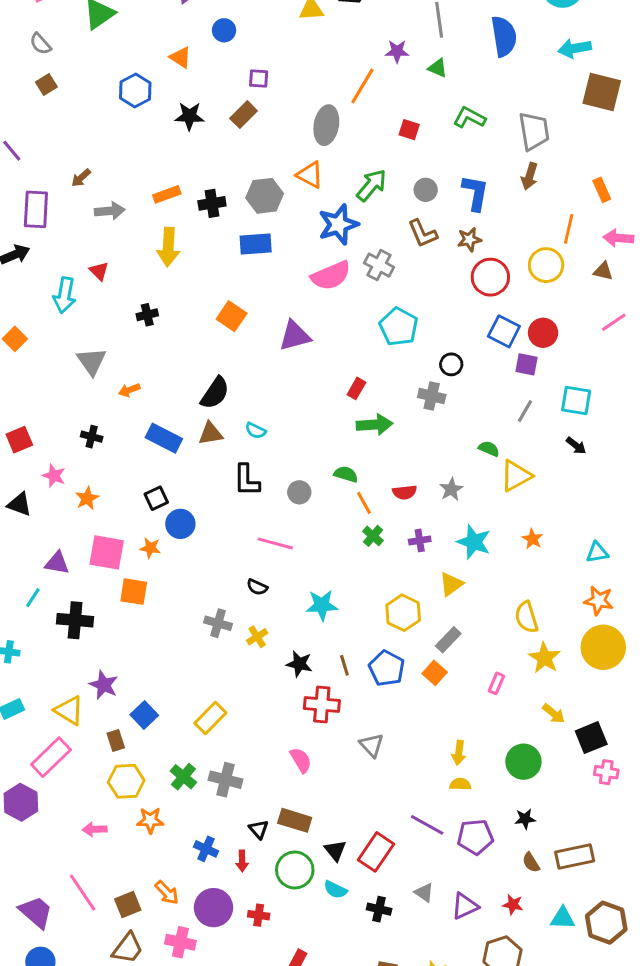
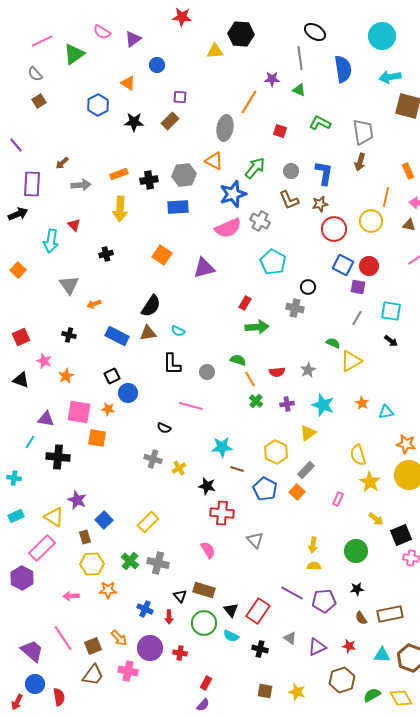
cyan triangle: (597, 552) -> (386, 412), moved
black semicircle: (257, 587) -> (164, 428), moved
brown line: (344, 665) -> (237, 469), moved, turned -56

